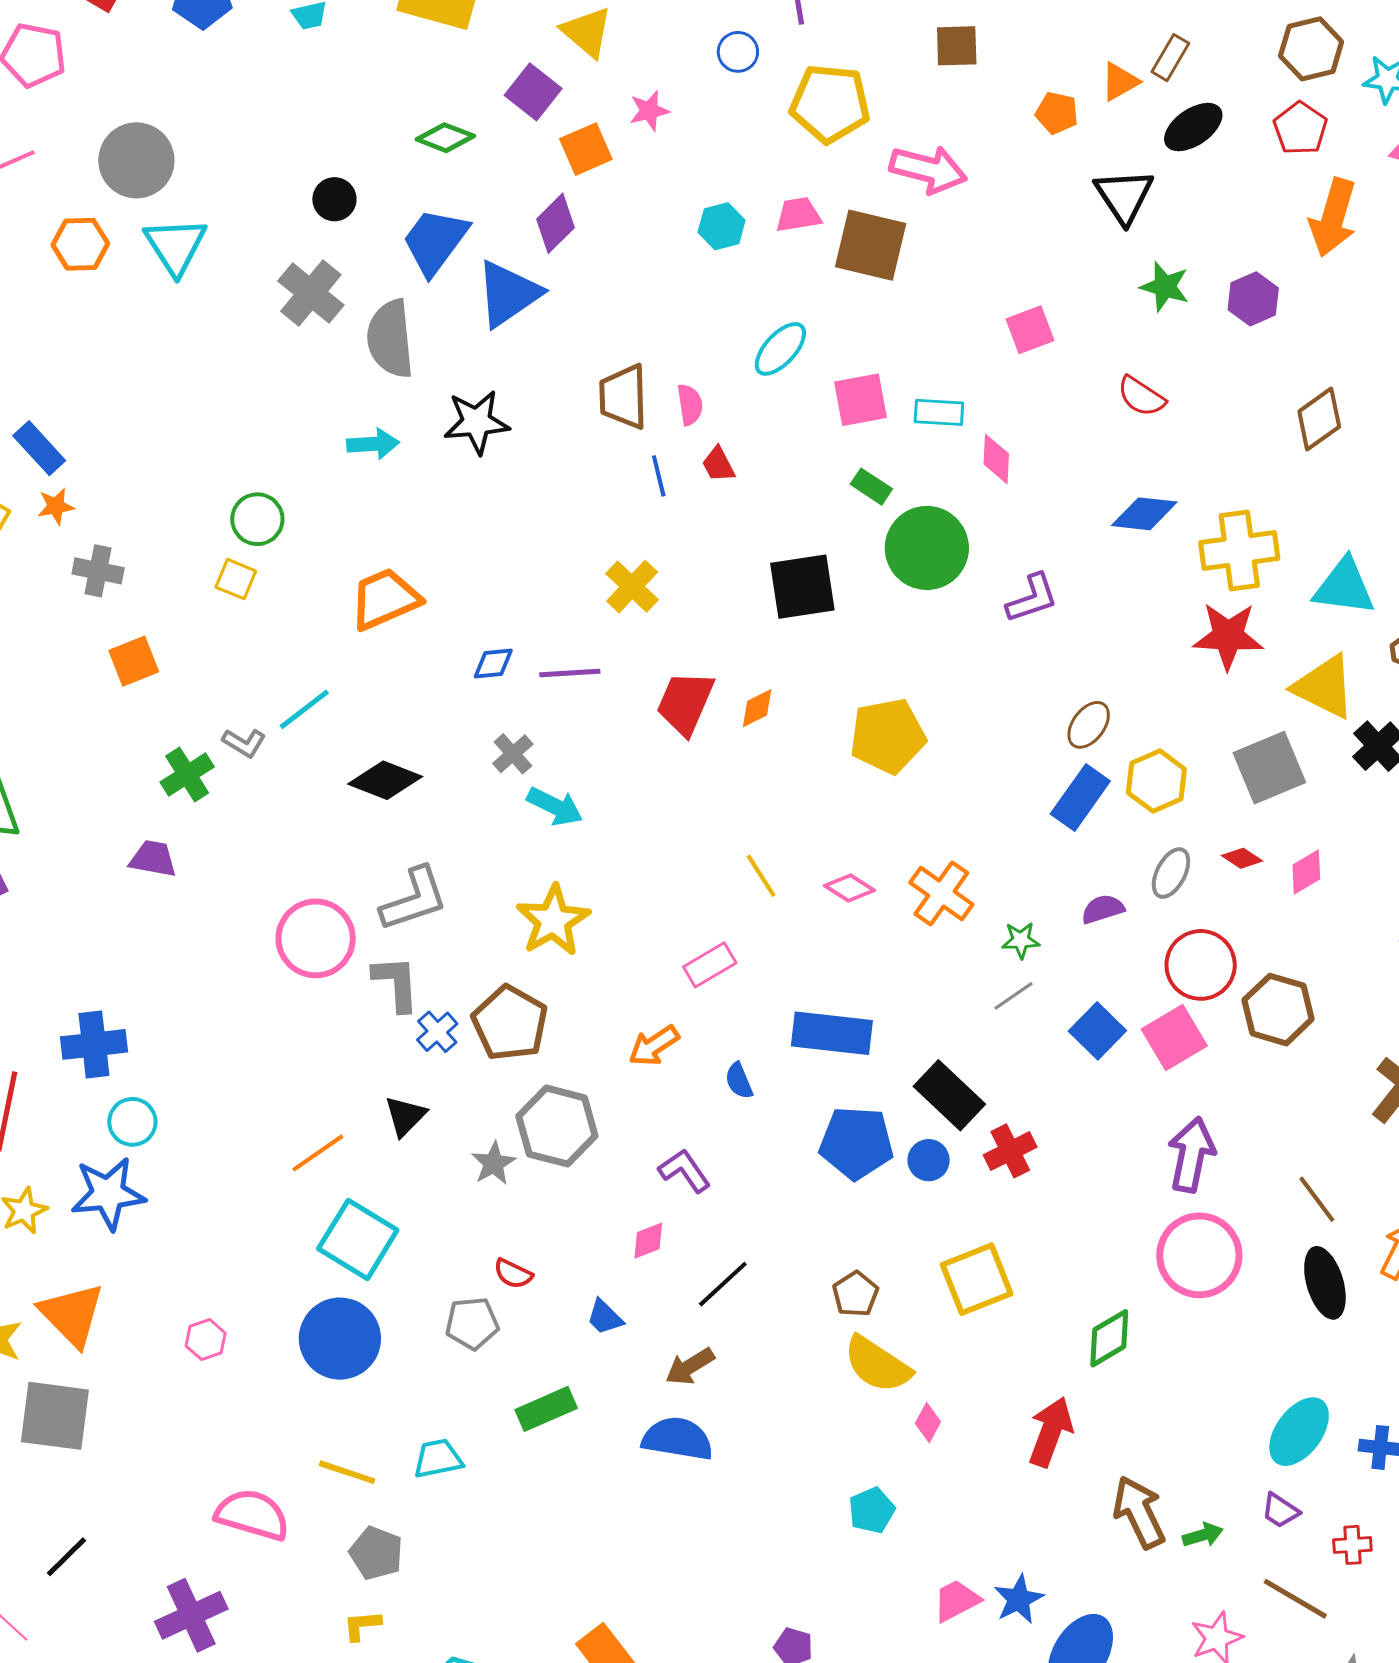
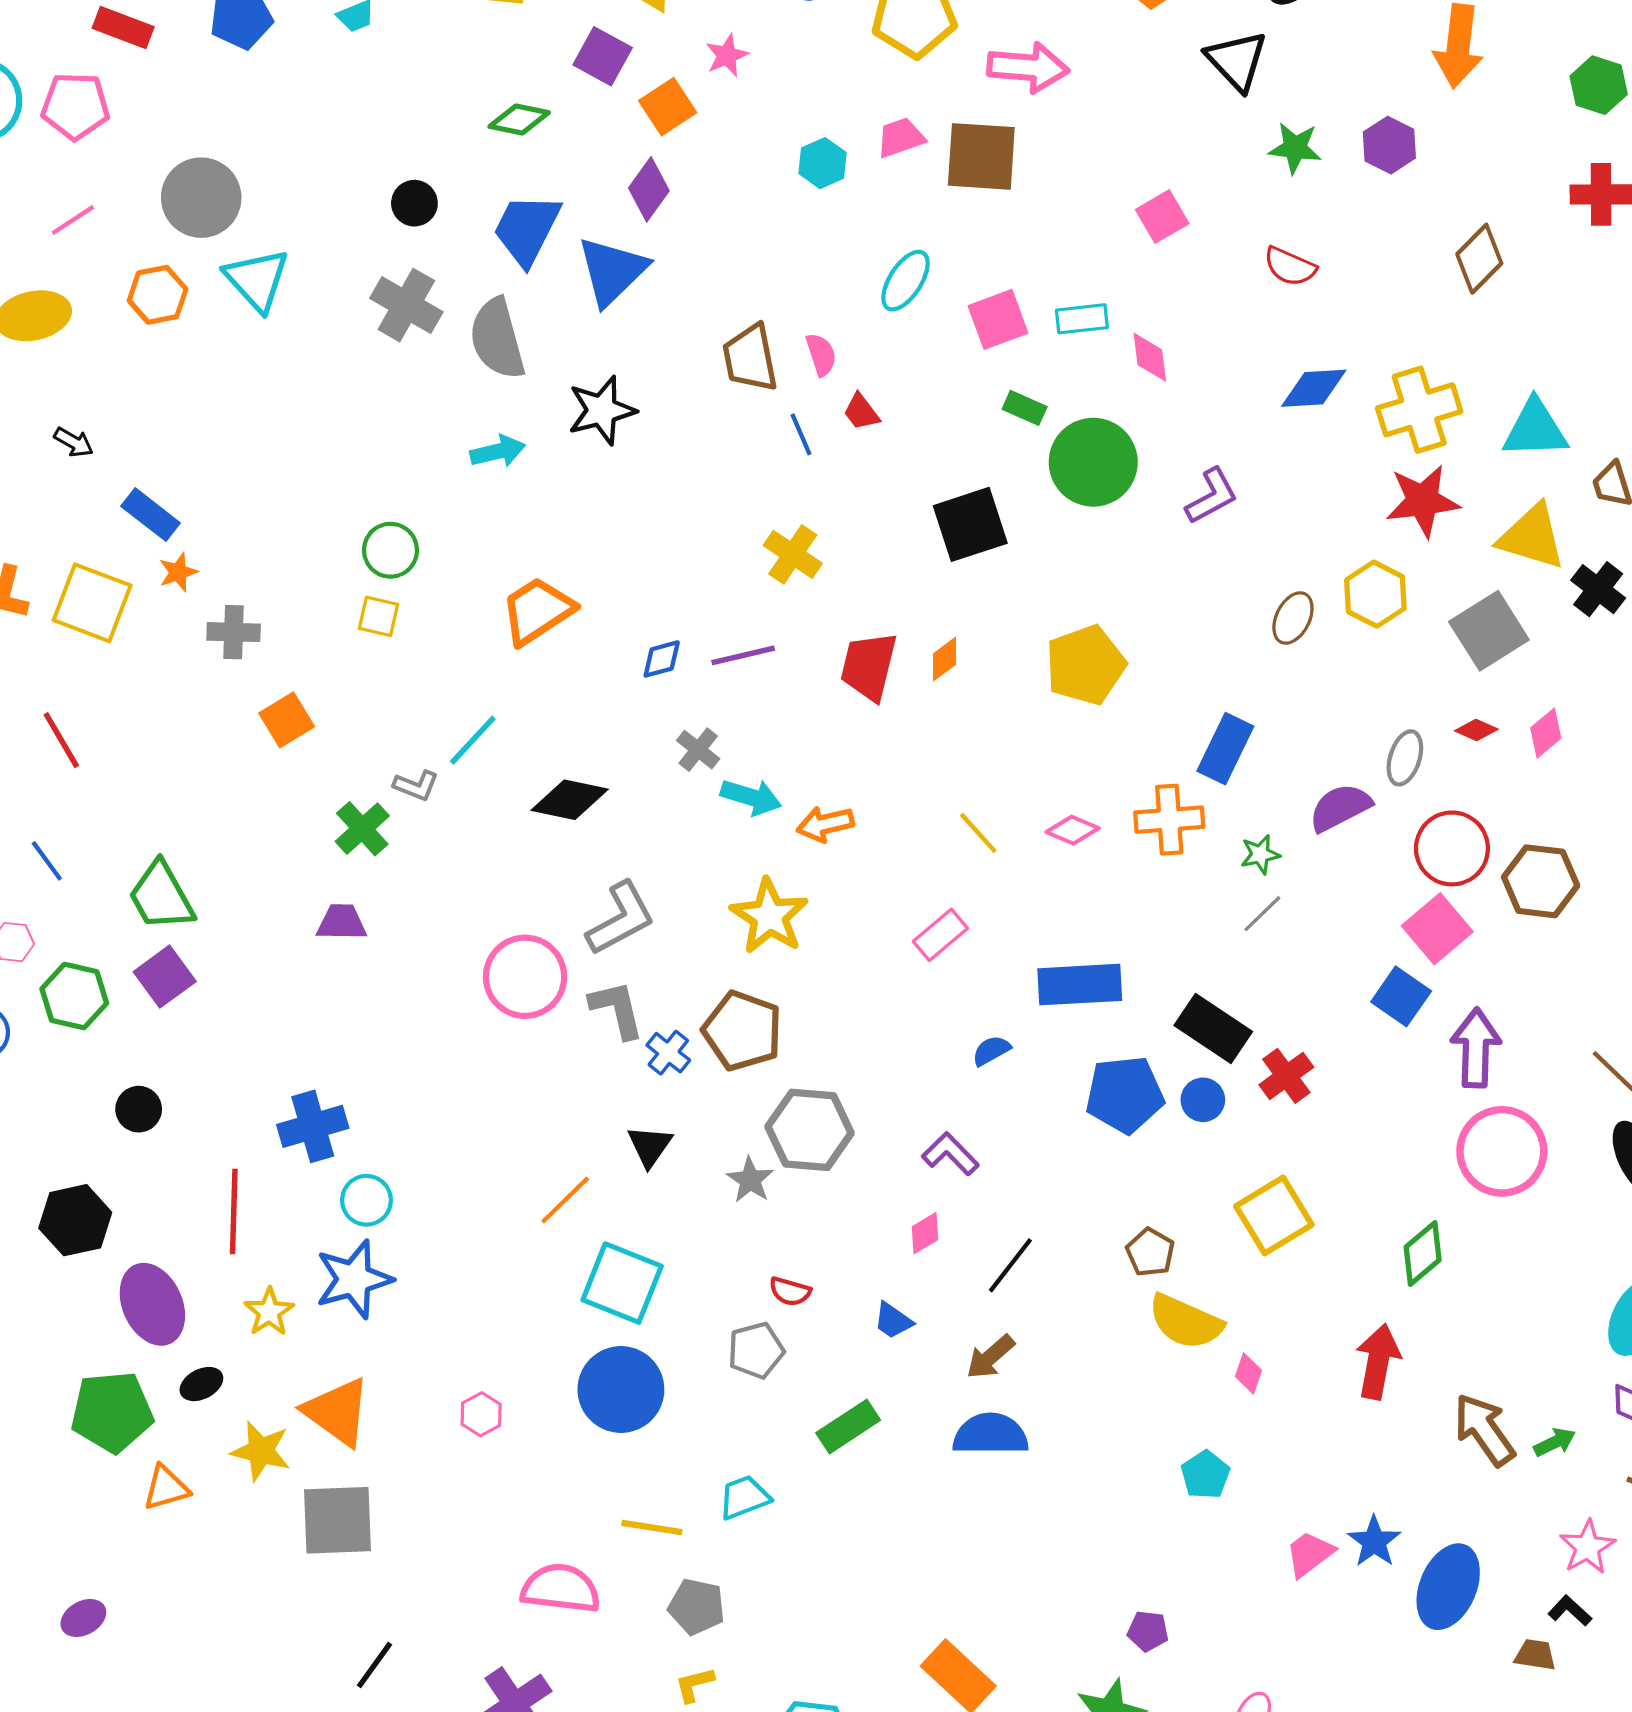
yellow hexagon: (1156, 781) -> (1375, 594), moved
blue rectangle: (1080, 798) -> (1225, 749), moved
orange cross: (941, 893) -> (1169, 820), turned -30
purple semicircle: (1103, 909) -> (1340, 807), size x1.4
blue square: (1097, 1031) -> (1401, 996), moved
orange arrow: (654, 1046) -> (825, 824), moved, turned 30
blue semicircle: (739, 1081) -> (991, 1051), turned 93

